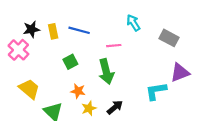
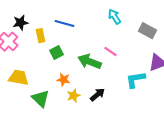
yellow rectangle: (53, 31) -> (40, 36), moved
pink line: (114, 46) -> (110, 52), moved, turned 40
green arrow: (106, 72) -> (89, 62), turned 125
yellow trapezoid: (29, 89) -> (18, 78), turned -30

